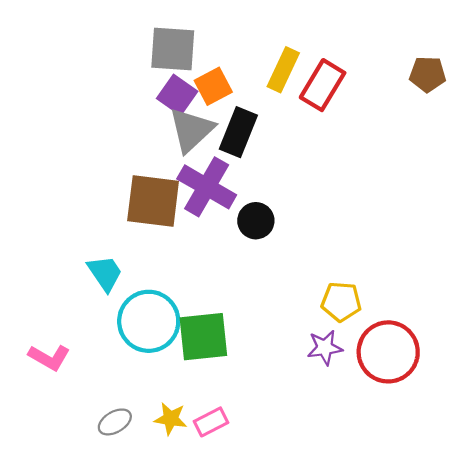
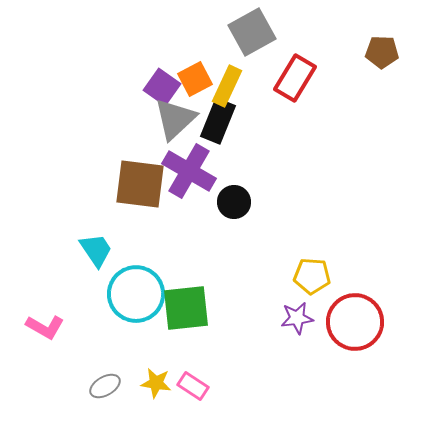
gray square: (173, 49) -> (252, 32), moved, turned -33
yellow rectangle: (283, 70) -> (227, 86), moved
brown pentagon: (428, 74) -> (382, 52), moved
pink rectangle: (211, 422) -> (193, 386), turned 60

